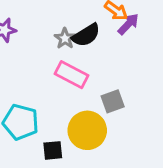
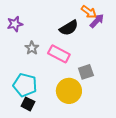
gray star: (65, 38) -> (32, 48), moved
black square: (53, 150) -> (28, 104), moved, turned 32

